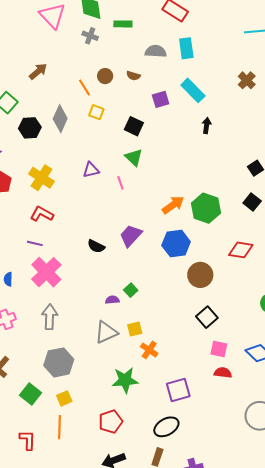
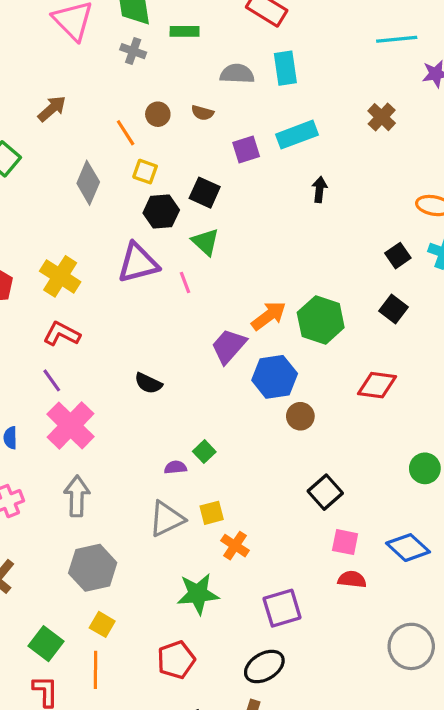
cyan rectangle: (193, 90) -> (297, 135), turned -65
black hexagon: (30, 128) -> (161, 212), moved
purple triangle: (91, 170) -> (138, 263), size x1.6
purple trapezoid: (131, 236) -> (229, 346), moved
purple line: (35, 243) -> (52, 380), turned 42
brown circle: (200, 275) -> (300, 416), moved, size x0.7
green square: (31, 394) -> (46, 644), moved
yellow square: (64, 398) -> (102, 624), turned -35

